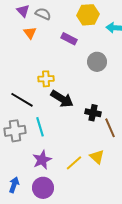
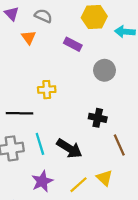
purple triangle: (23, 11) -> (12, 14), moved
black arrow: (62, 99) -> (69, 148), moved
black line: (22, 100) -> (20, 113), turned -30
black cross: (93, 113) -> (98, 118), moved

